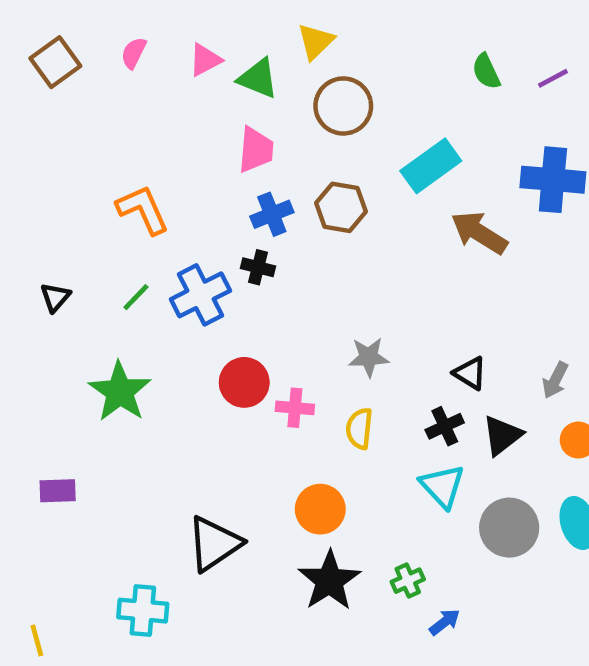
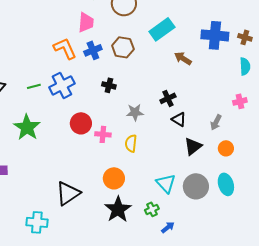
orange L-shape: (143, 210) -> (65, 48), moved
brown arrow: (479, 233) -> (183, 58), size x0.7
black cross: (258, 267) -> (109, 85), moved
green line: (136, 297) -> (34, 86), turned 32
black cross: (445, 426) -> (168, 98), moved
cyan triangle: (442, 486) -> (166, 183), moved

